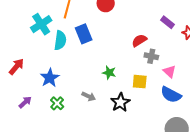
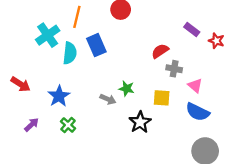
red arrow: (16, 67) -> (21, 84), turned 84
gray arrow: (89, 96) -> (108, 99), moved

